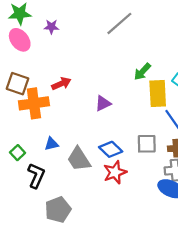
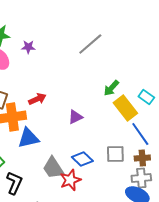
yellow rectangle: (158, 93) -> (125, 108), turned -35
blue triangle: (51, 144) -> (28, 138), moved, size x1.6
red star: (115, 172) -> (70, 180), moved

